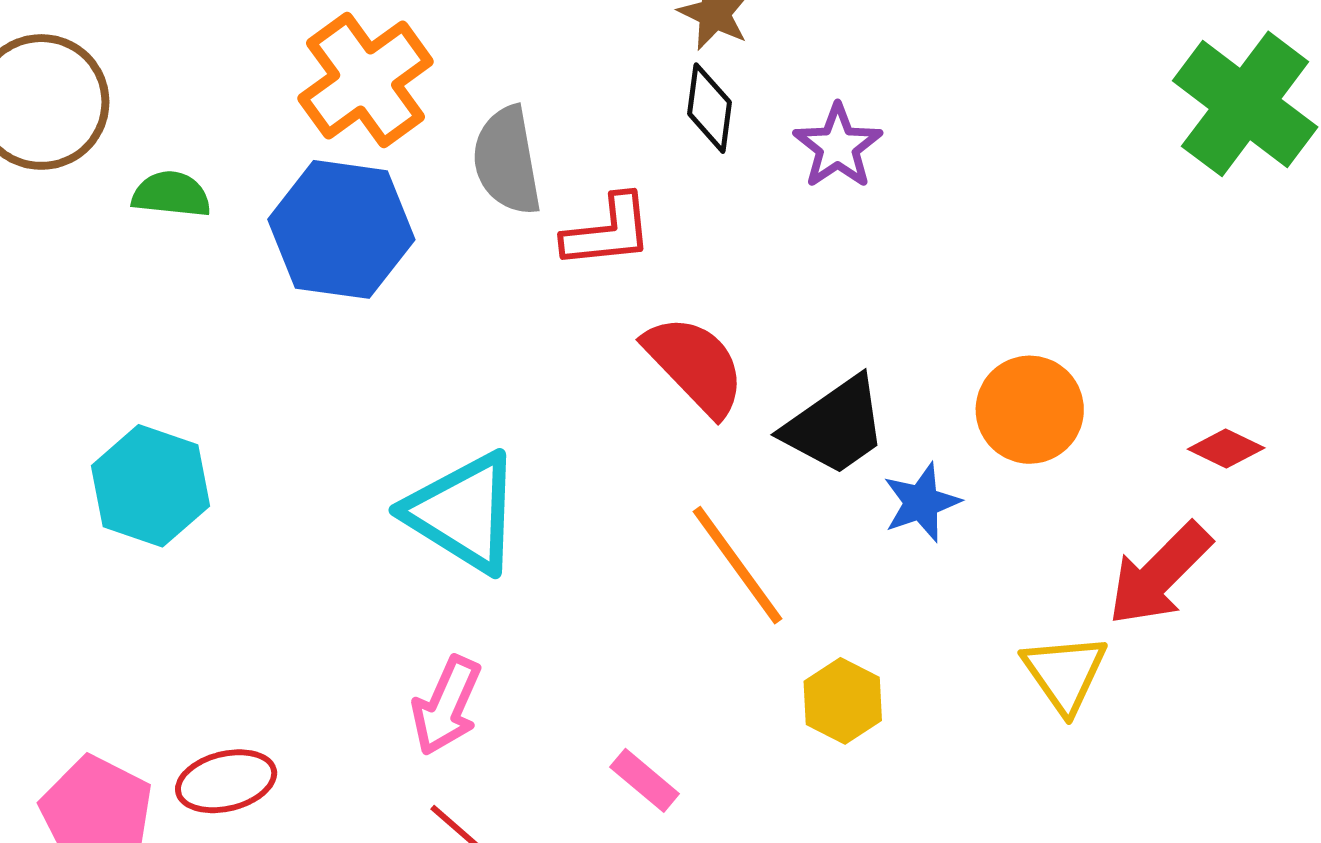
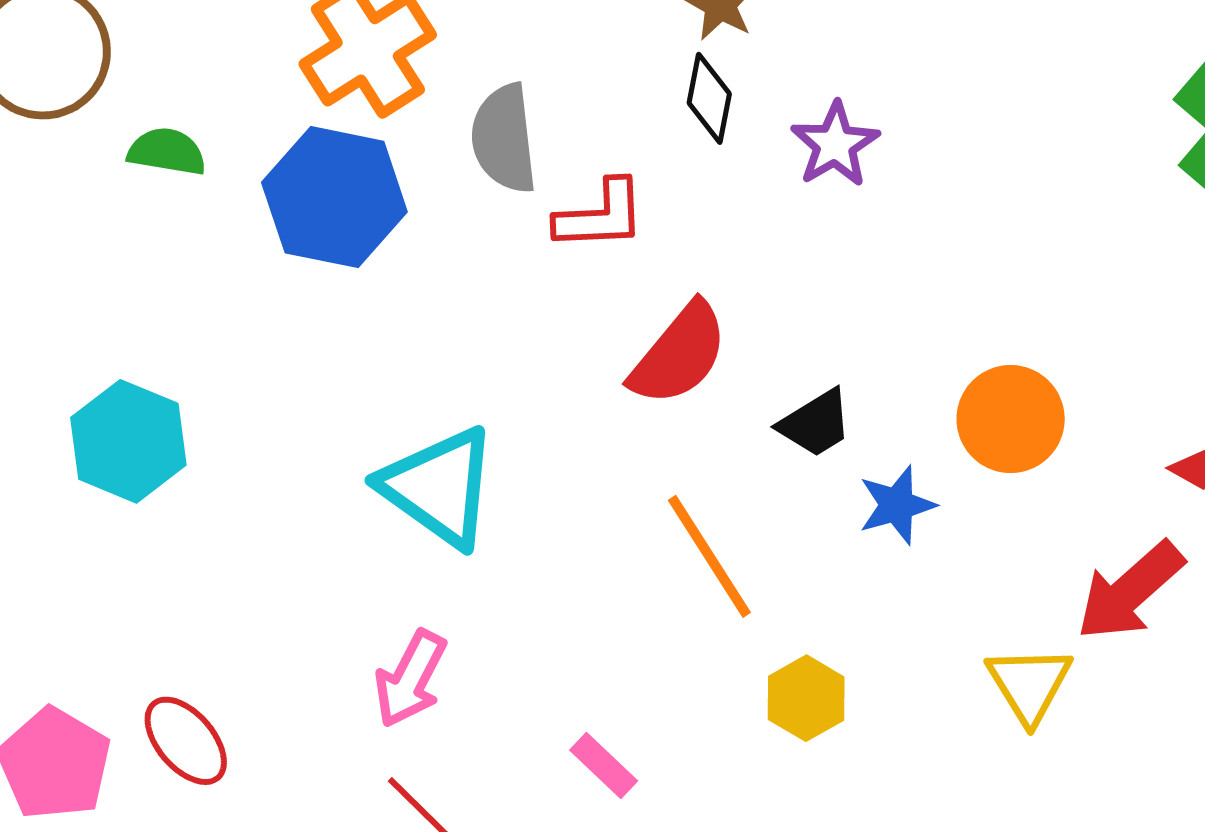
red semicircle: (695, 365) -> (679, 354), turned 80
black trapezoid: (835, 426) -> (816, 423), size x0.7
red ellipse: (226, 781) -> (186, 741), turned 60

